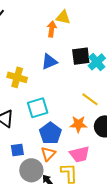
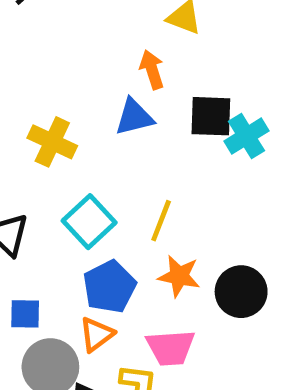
orange arrow: (52, 29) -> (152, 70), moved, turned -35
yellow line: (90, 99) -> (161, 221), moved, turned 66
cyan square: (38, 108) -> (89, 222), turned -35

